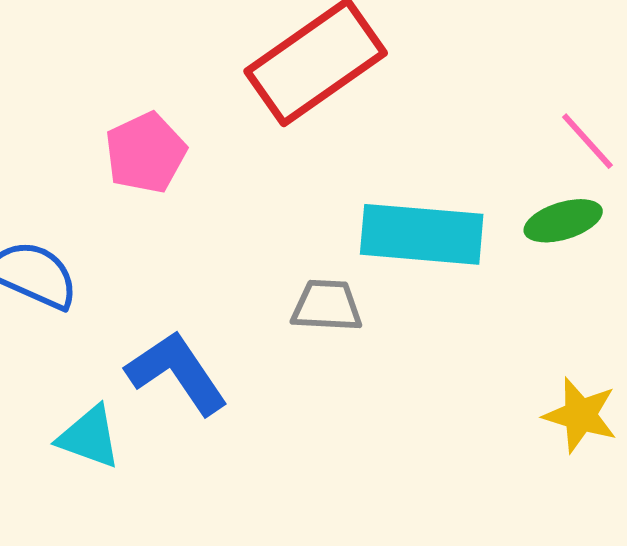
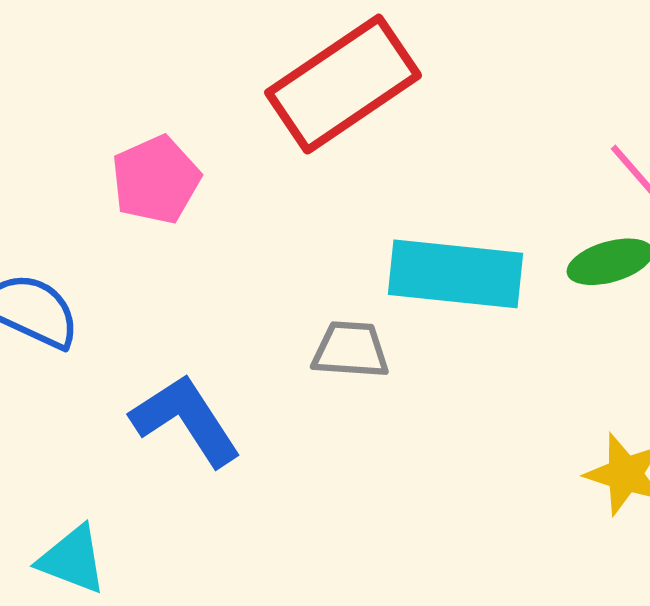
cyan triangle: (89, 437) -> (72, 560), moved

